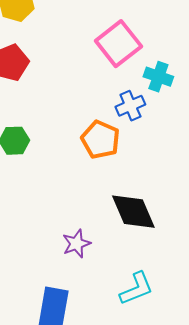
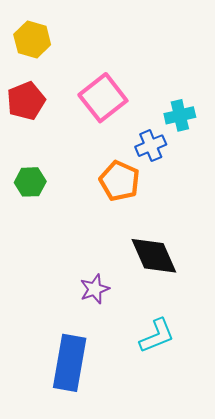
pink square: (118, 44) -> (103, 98), moved
cyan cross: (158, 77) -> (180, 115), turned -32

